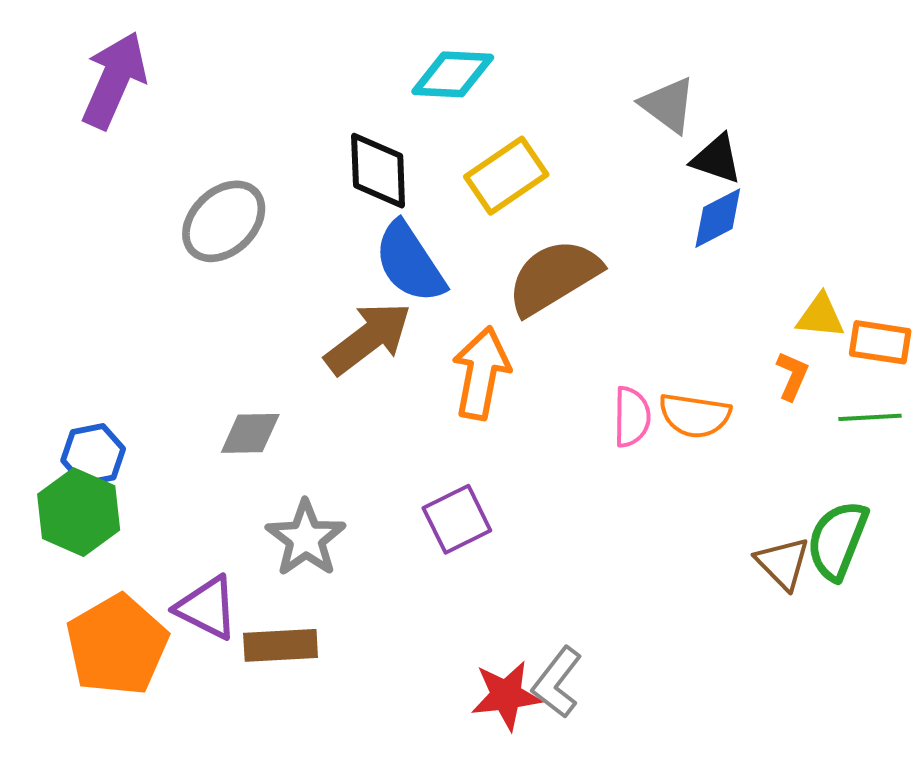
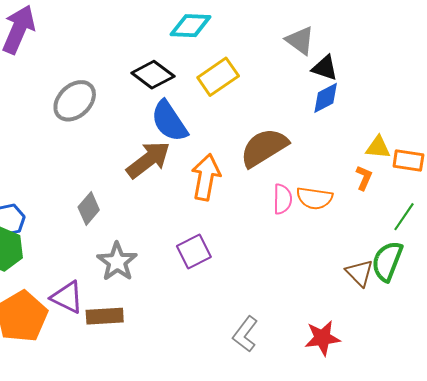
black diamond: (378, 171) -> (153, 75), turned -51
brown semicircle: (554, 277) -> (264, 148), moved
green line: (870, 417) -> (404, 217), moved, turned -52
gray diamond: (250, 433) -> (89, 208), turned -48
red star: (506, 695) -> (322, 338), moved

